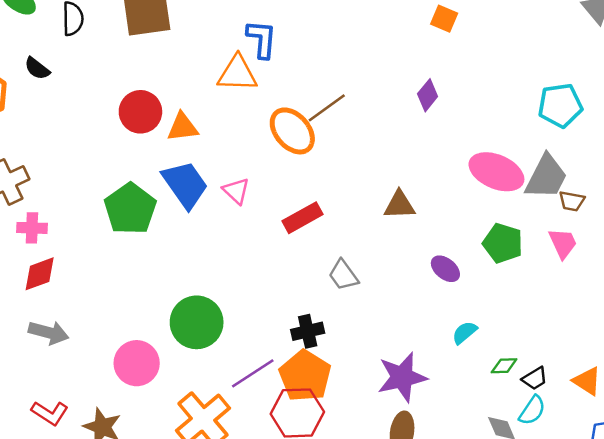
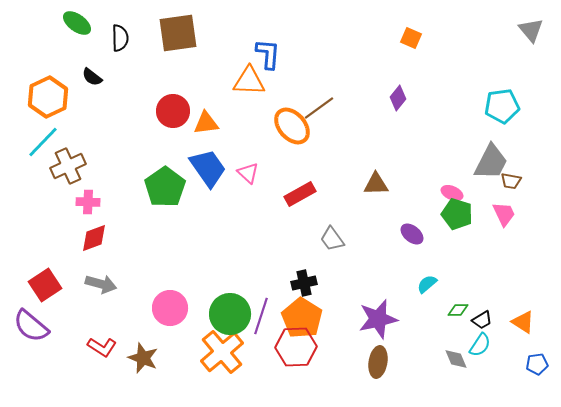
pink ellipse: (496, 172) -> (452, 193), moved, size x0.5
green circle: (197, 322) -> (230, 314), moved
purple line: (253, 373) -> (261, 316), turned -39

